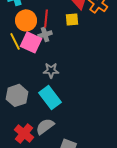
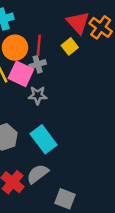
yellow square: (72, 19) -> (70, 46), turned -32
gray star: (51, 70) -> (38, 95), moved

